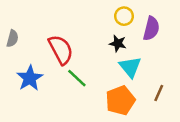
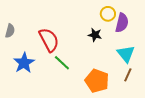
yellow circle: (124, 16) -> (108, 14), moved
cyan triangle: (130, 67) -> (126, 54), moved
orange pentagon: (120, 100) -> (97, 81), turned -30

